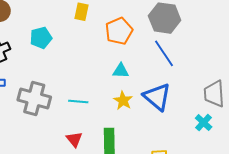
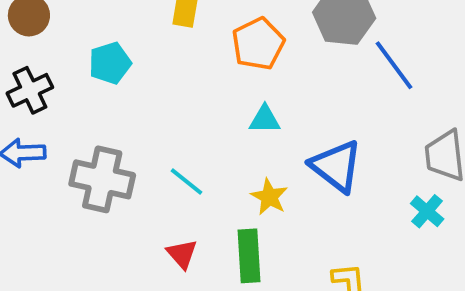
blue line: (164, 53) -> (394, 65), moved
cyan line: (78, 101) -> (186, 181), turned 36
yellow star: (123, 101) -> (269, 197), moved

